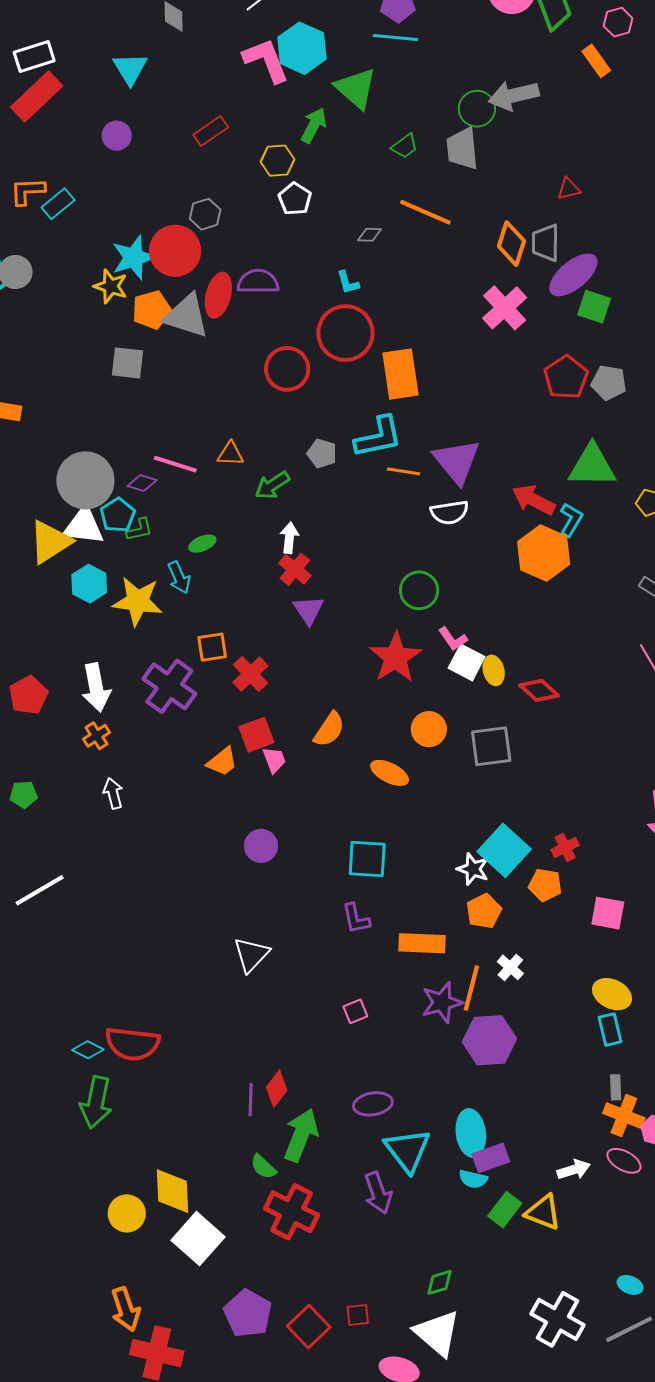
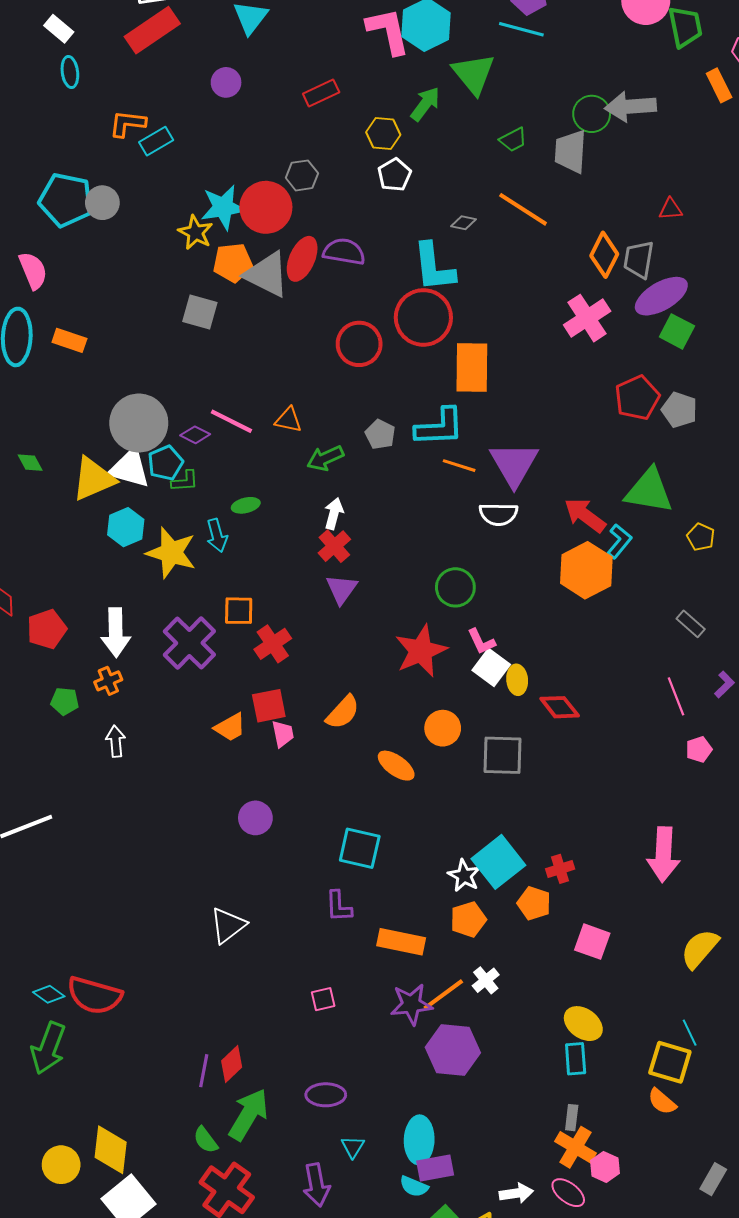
cyan L-shape: (348, 282) -> (434, 267), size x2.0
green pentagon: (24, 794) -> (65, 701), moved
orange line: (471, 988) -> (443, 995), turned 30
cyan triangle: (407, 1150) -> (353, 1147), size x0.5

